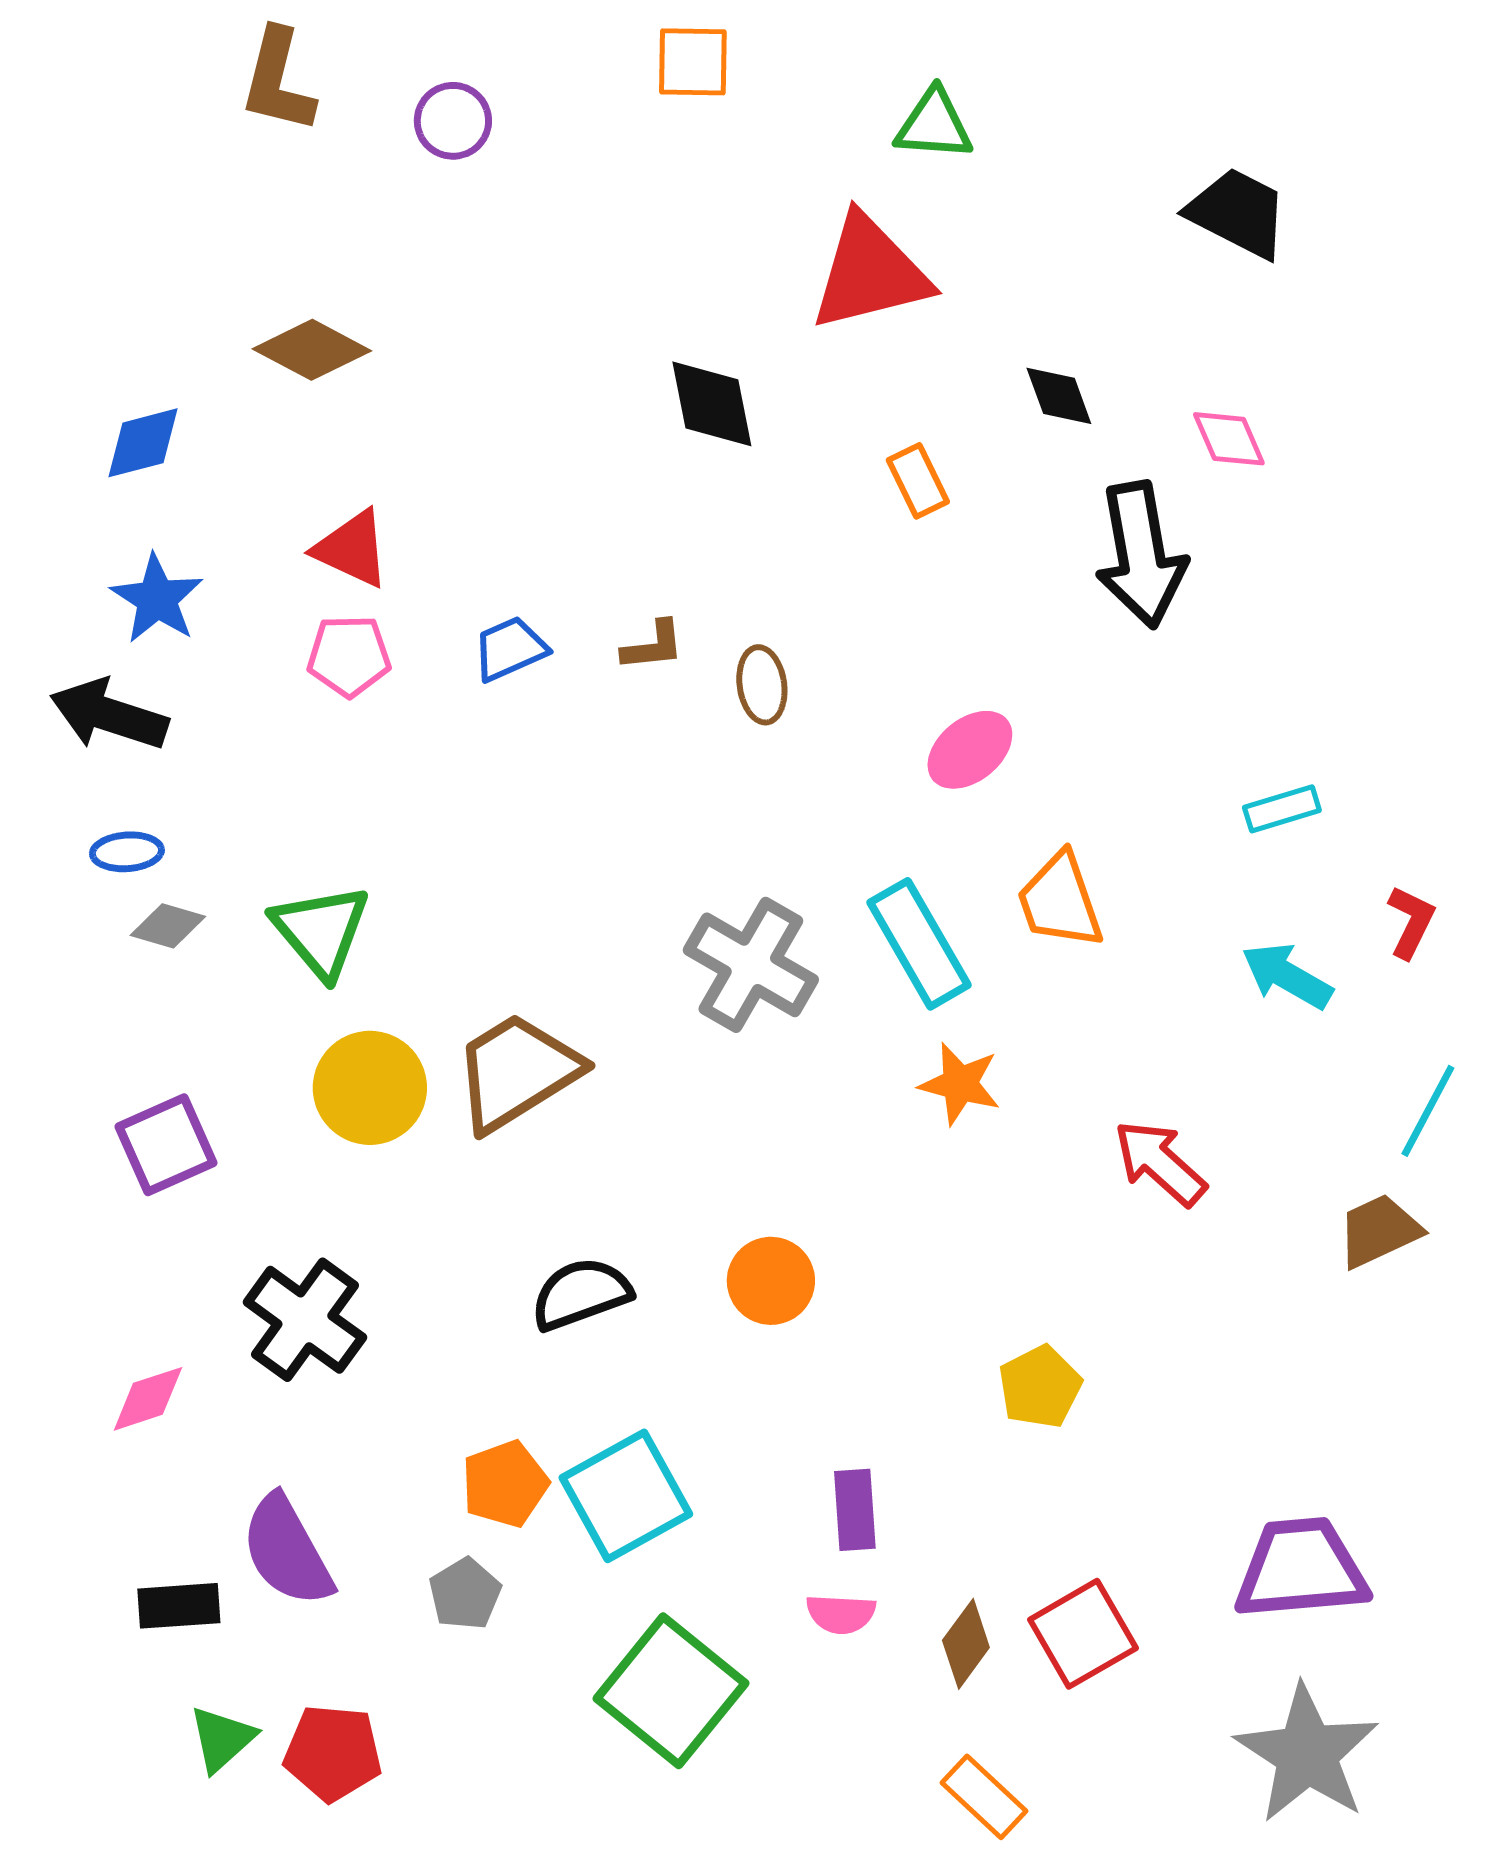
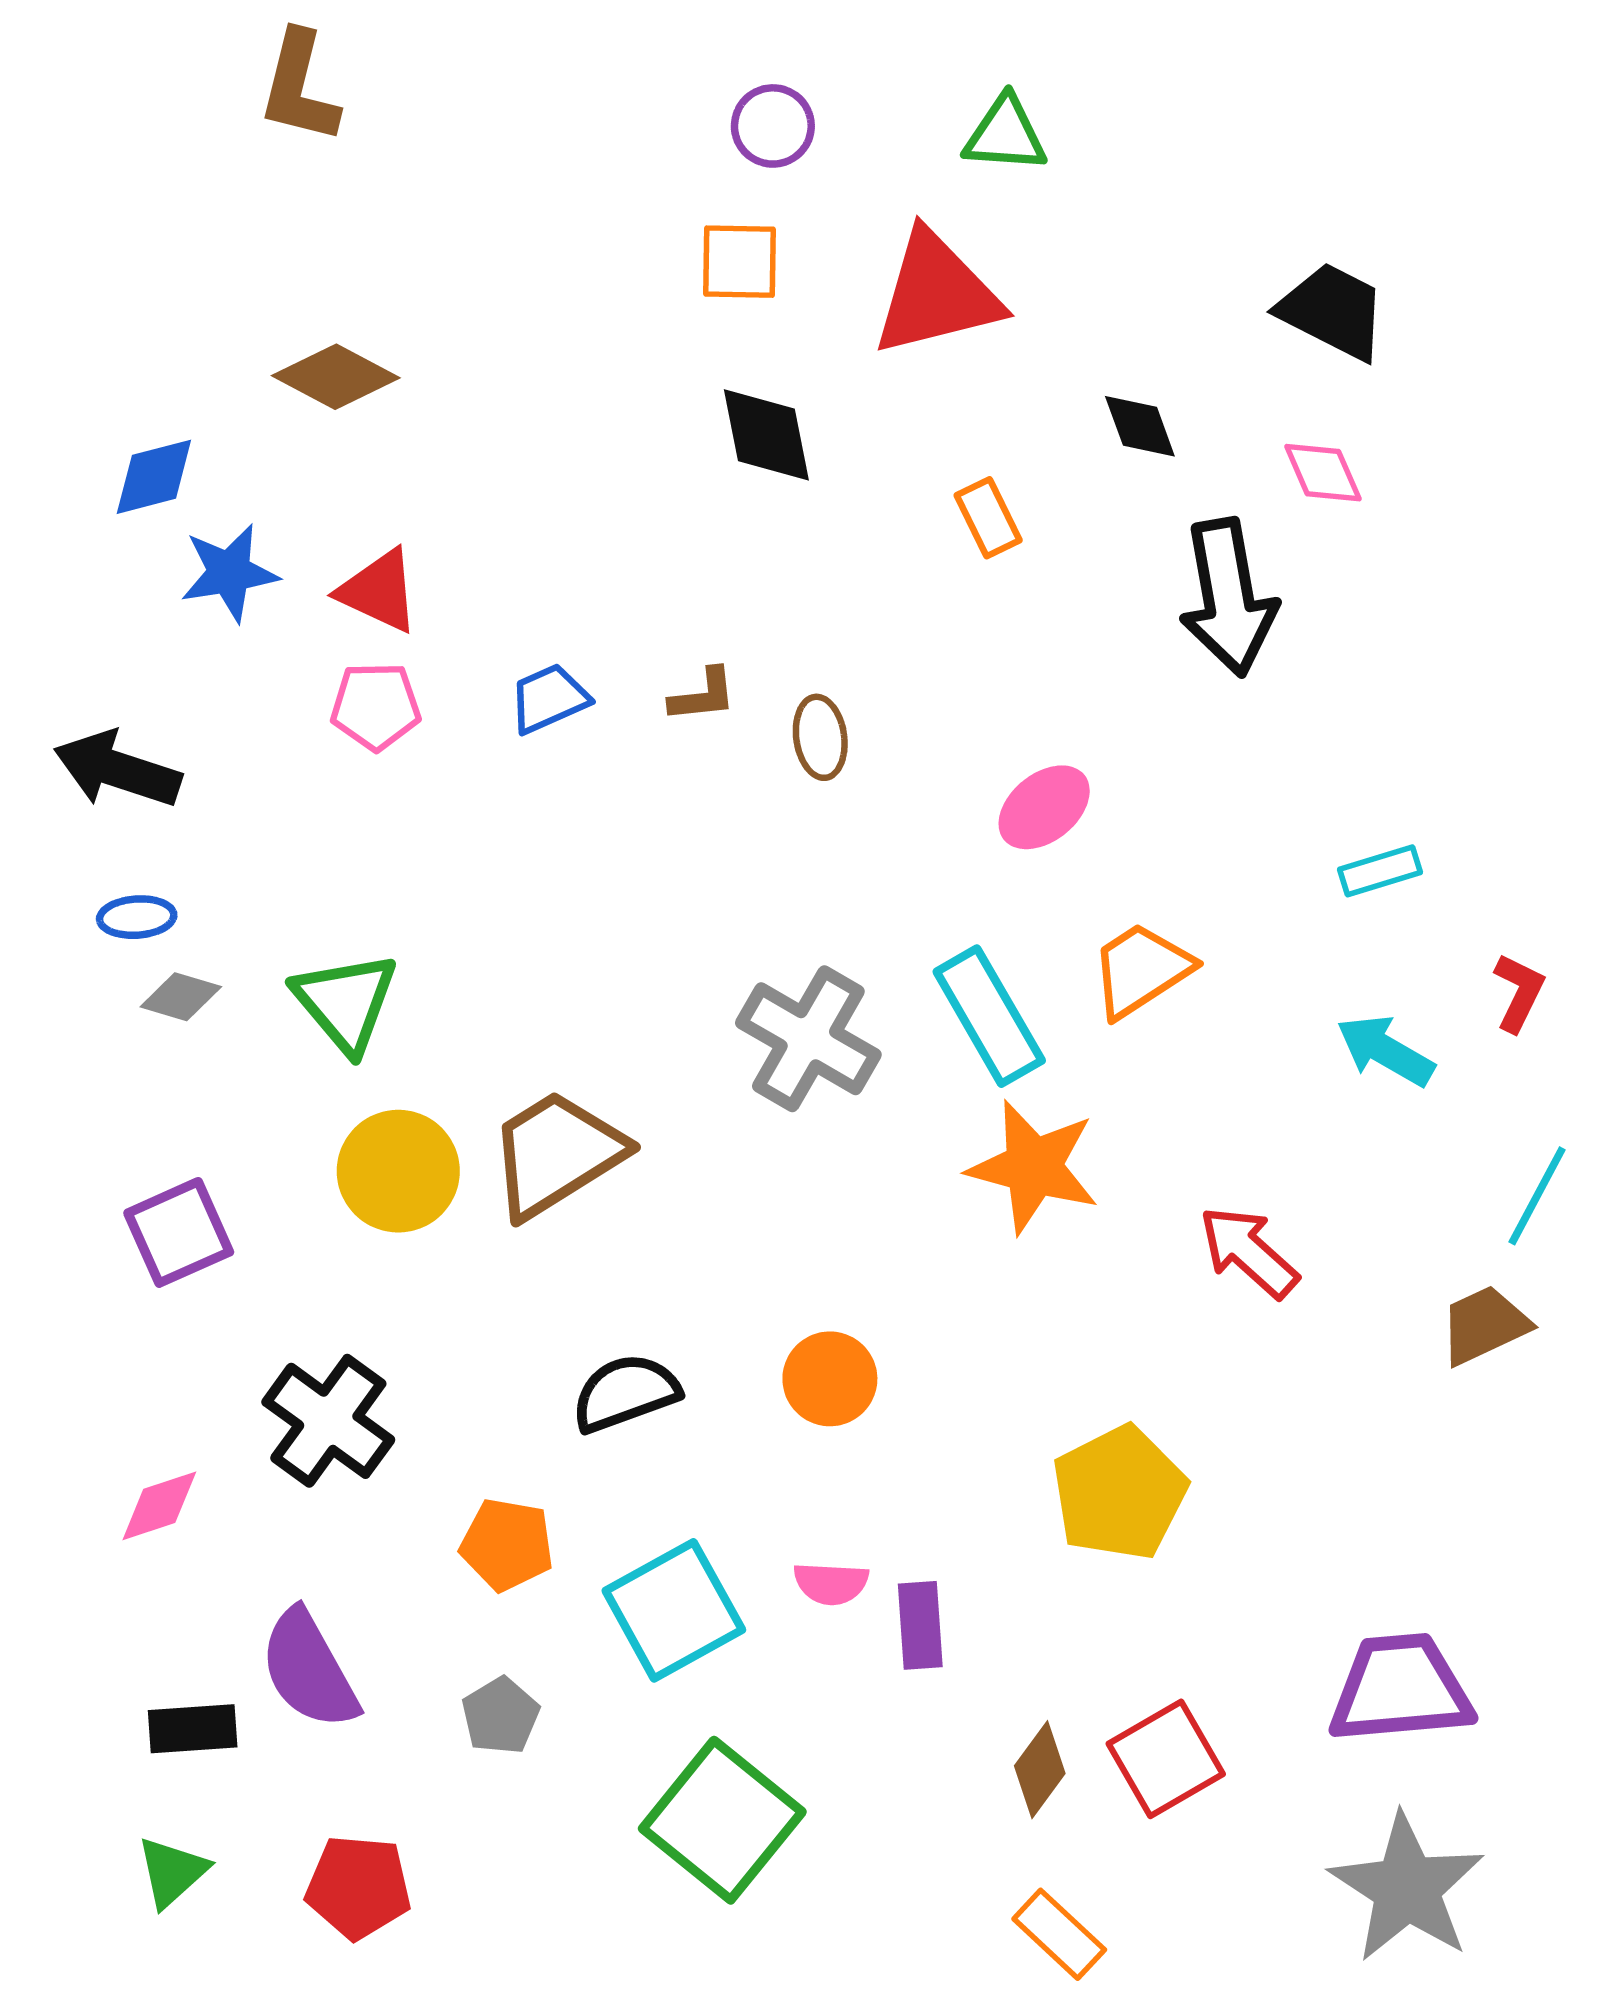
orange square: (693, 62) -> (739, 262), moved
purple circle: (453, 121) -> (773, 126), moved
black trapezoid: (1238, 213) -> (1333, 311), moved
blue star: (157, 599) -> (229, 573), moved, turned 30
orange trapezoid: (1060, 901) -> (1141, 970), turned 76
orange star: (960, 1084) -> (1033, 1167), size x1.5
yellow pentagon: (1040, 1387) -> (1119, 1493), size x1.5
orange pentagon: (505, 1484) -> (507, 1545), moved, turned 30
pink semicircle: (841, 1614) -> (831, 1583), moved
green triangle: (222, 1739) -> (172, 1872), moved

